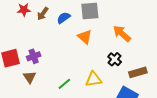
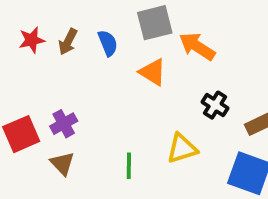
blue semicircle: (64, 18) -> (108, 43), turned 112
orange arrow: (122, 34) -> (197, 46), moved
green line: (64, 84) -> (129, 166), turned -40

